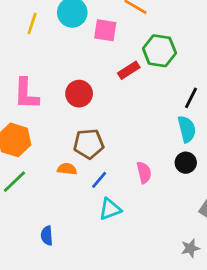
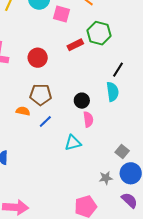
black circle: (186, 163) -> (82, 101), moved
pink semicircle: (144, 172) -> (88, 119), moved
cyan triangle: (110, 209) -> (73, 143), moved

